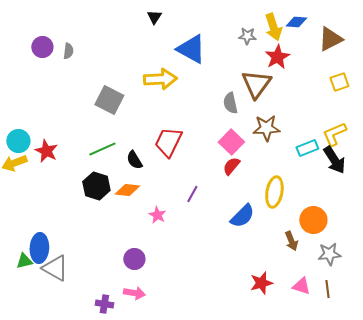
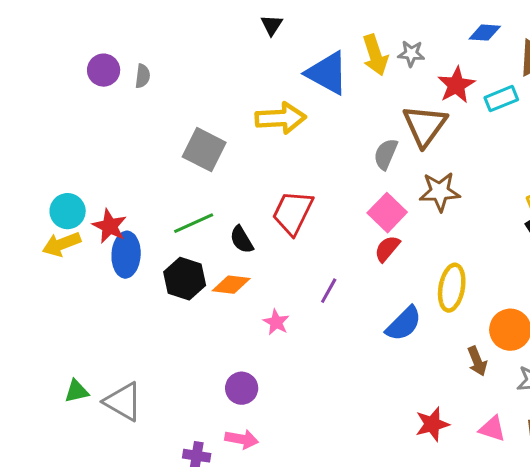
yellow arrow: (273, 27) -> (375, 55), moved
gray semicircle: (230, 103) -> (386, 154), turned 35
cyan rectangle: (307, 148) -> (501, 99), moved
blue ellipse: (39, 248) -> (126, 255), moved

